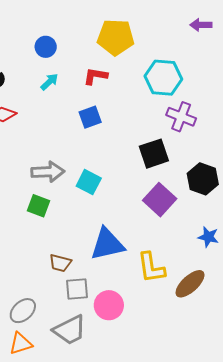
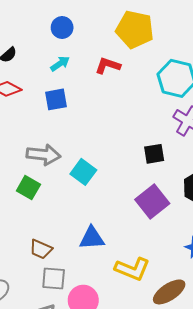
blue square: (90, 117) -> (56, 99), moved
black square: (154, 154) -> (154, 154), size x0.7
blue triangle: (107, 244) -> (92, 238), size x0.7
yellow L-shape: (151, 268) -> (132, 269), turned -68

